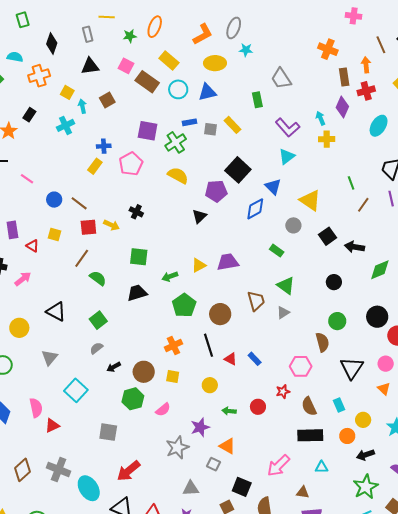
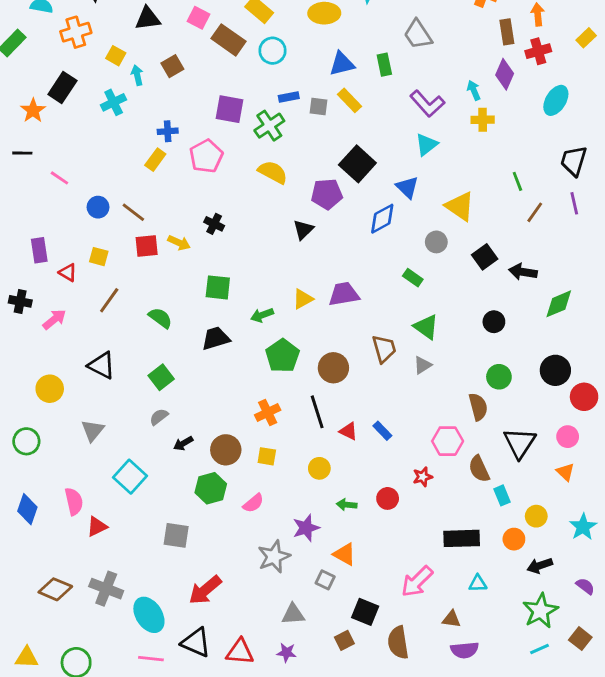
blue triangle: (207, 92) -> (342, 64), moved
black rectangle: (29, 115) -> (62, 87), size x1.5
brown line: (82, 258) -> (109, 300), moved
brown semicircle: (309, 406) -> (479, 469), moved
brown diamond: (23, 470) -> (55, 589), turned 65

